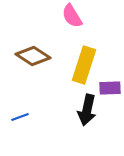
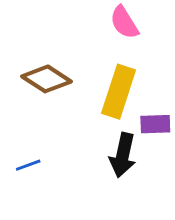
pink semicircle: (72, 16) -> (124, 22), moved

